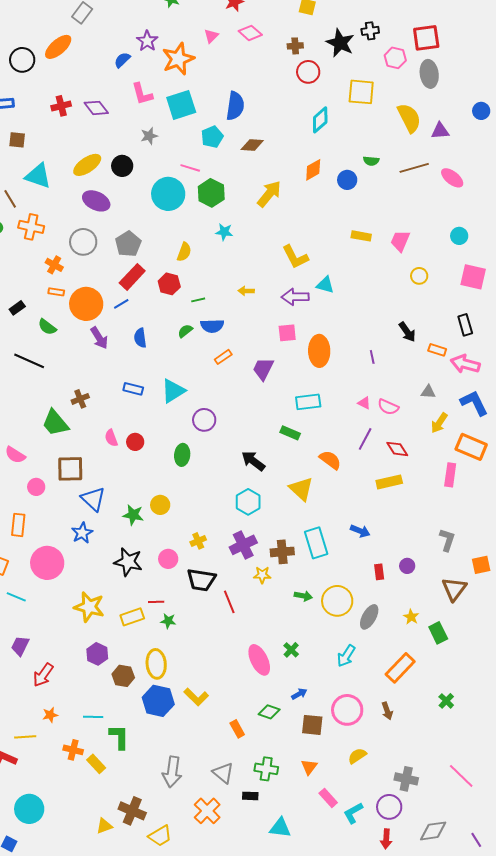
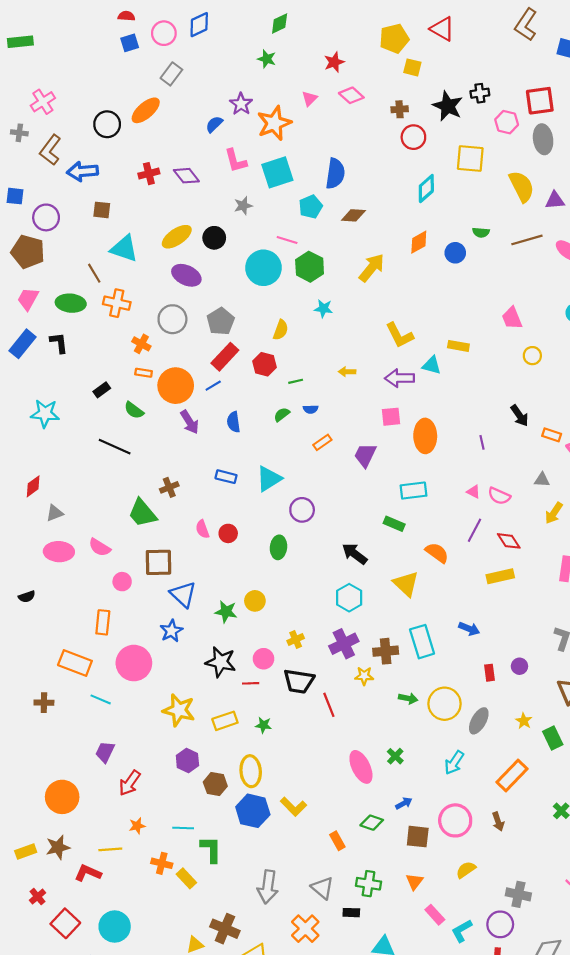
yellow rectangle: (361, 236) -> (458, 346), moved
pink trapezoid: (400, 241) -> (512, 318), turned -45
blue semicircle: (212, 326) -> (311, 409), size x0.6
red line: (156, 602) -> (251, 683), moved

